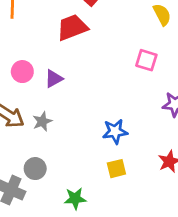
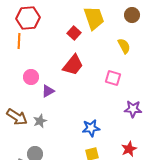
red trapezoid: (72, 27) -> (73, 65), moved, turned 150
pink circle: (22, 72) -> (31, 77), moved

